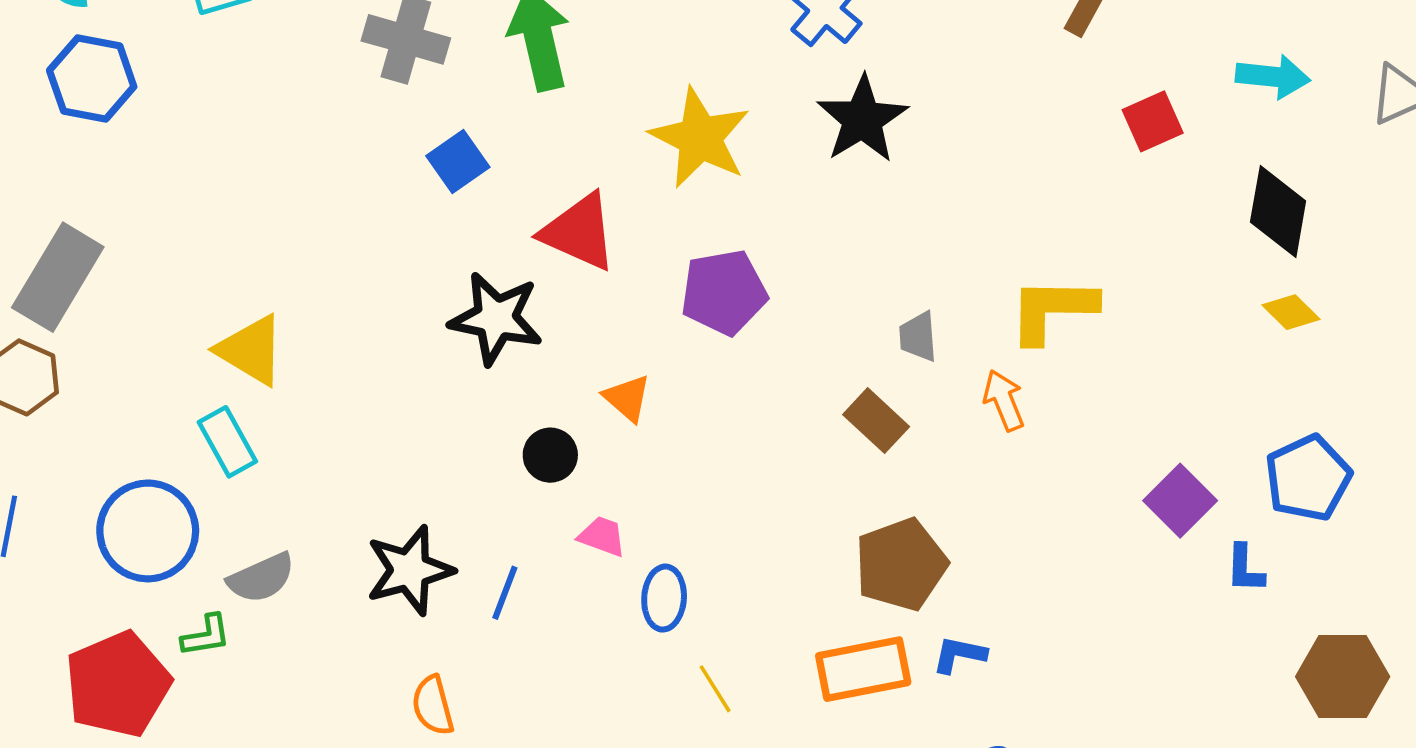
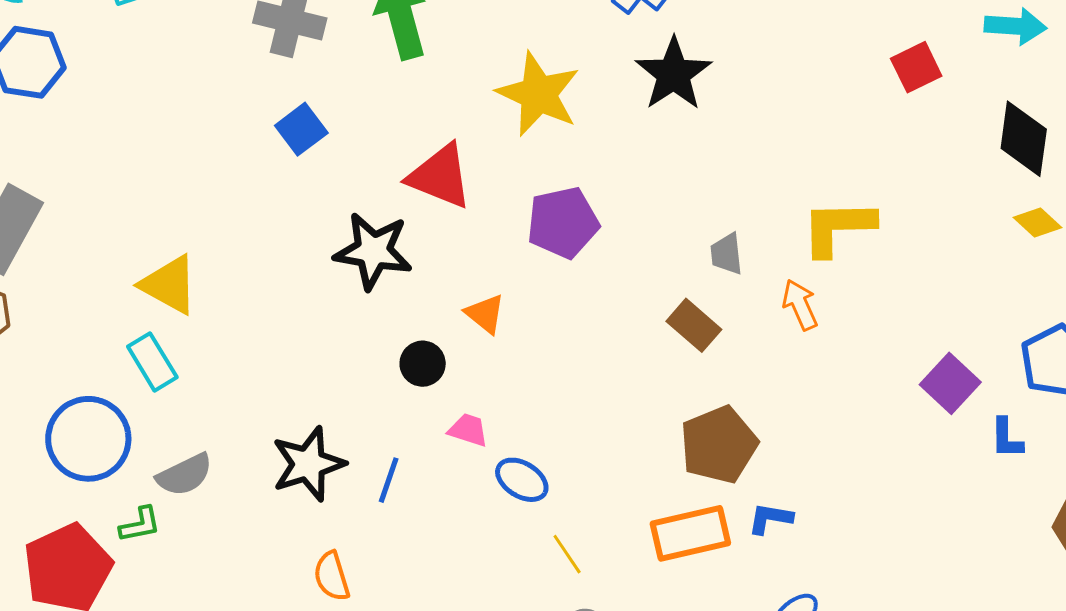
blue square: (458, 161) -> (301, 129), moved
blue ellipse: (664, 598) -> (522, 480), turned -60

